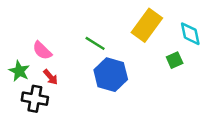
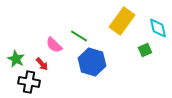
pink semicircle: (42, 51) -> (54, 45), moved

